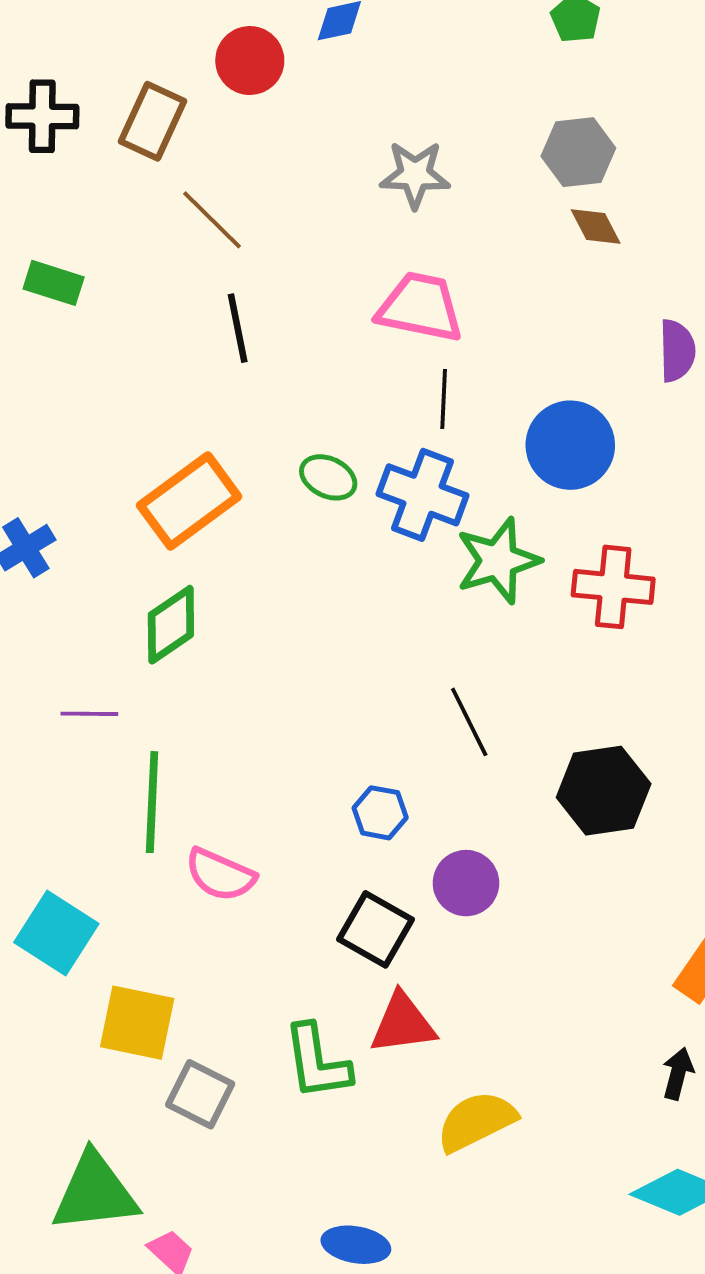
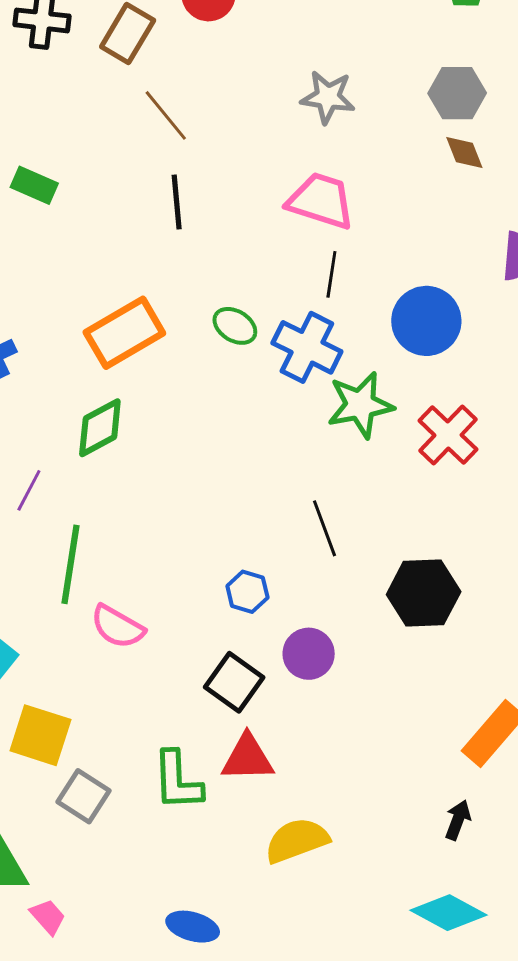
green rectangle: (54, 283) -> (34, 185), moved
red cross: (613, 587) -> (448, 435), turned 32
purple line: (89, 714) -> (29, 490), turned -69

